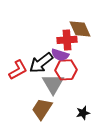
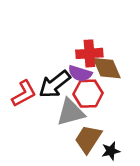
brown diamond: (80, 29) -> (107, 68), moved
gray triangle: (53, 84) -> (71, 112), turned 45
brown trapezoid: (42, 109) -> (88, 139), moved

